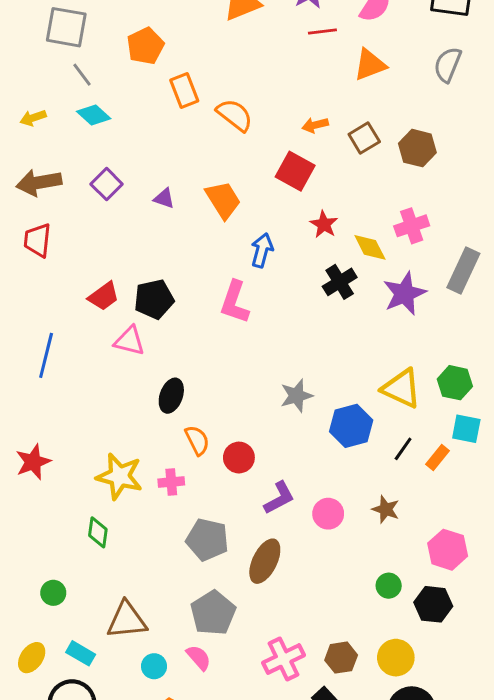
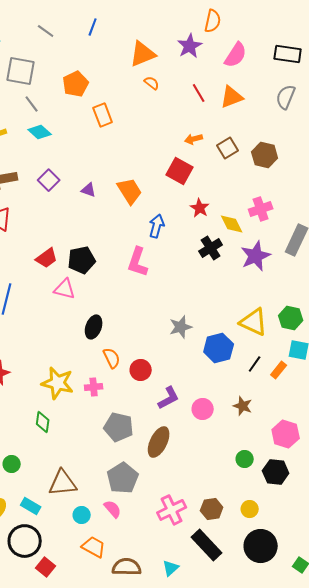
red line: (322, 31) -> (199, 93), moved, turned 66
orange semicircle: (235, 115) -> (152, 83), moved, size x0.6
yellow circle: (396, 658) -> (250, 509), size x0.7

